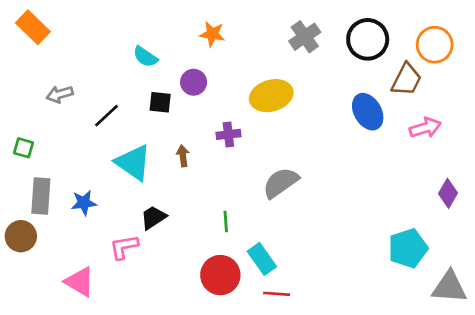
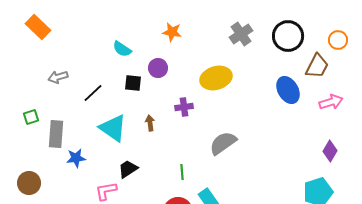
orange circle: (435, 45) -> (338, 40), size x0.7
green square: (23, 148) -> (31, 117), turned -35
purple diamond: (448, 193) -> (330, 151), moved
gray rectangle: (41, 196) -> (56, 134), moved

